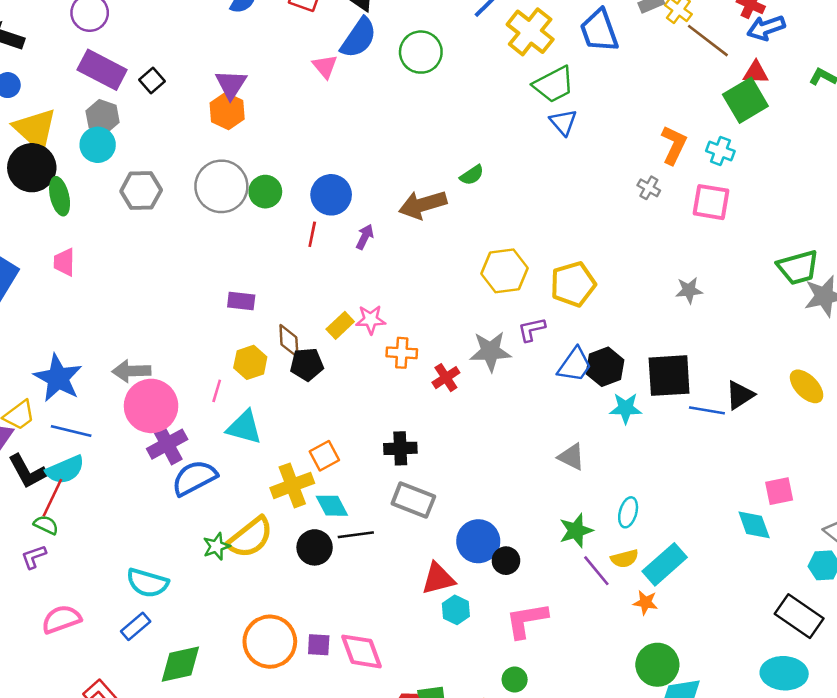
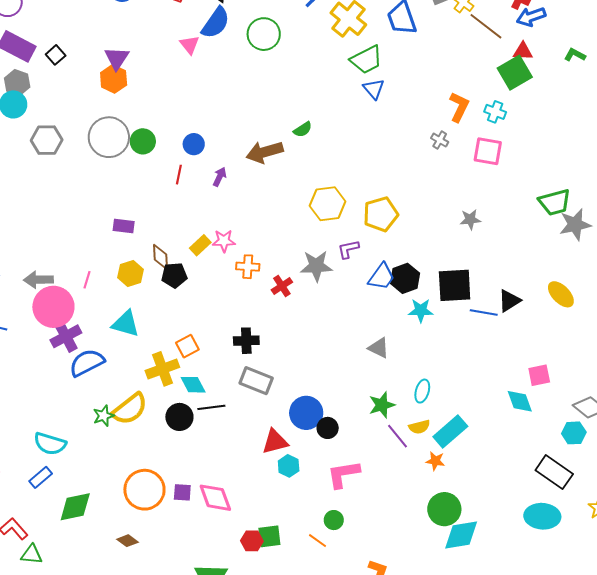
blue circle: (331, 195) -> (194, 144), size x0.7
pink line: (217, 391) -> (87, 280), moved

